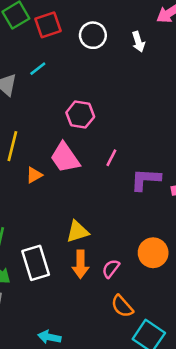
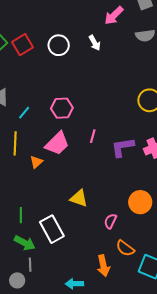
cyan line: (38, 69) -> (24, 113), moved
pink trapezoid: (65, 158) -> (57, 144), turned -88
yellow triangle: (77, 232) -> (79, 198), turned 48
orange arrow: (81, 264) -> (103, 266), moved

